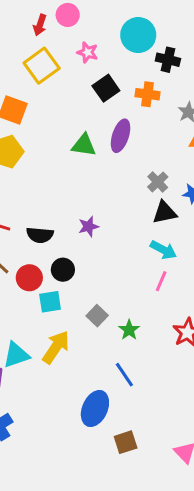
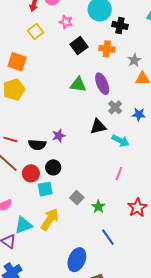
yellow square: (42, 66) -> (36, 31), size x0.7
purple ellipse: (121, 136) -> (102, 84), moved, turned -40
green triangle: (84, 145) -> (78, 85), moved
black triangle: (165, 212) -> (98, 127), moved
purple star: (89, 226) -> (59, 136), moved
cyan arrow: (163, 250) -> (121, 141), moved
blue line: (124, 375) -> (108, 237), moved

